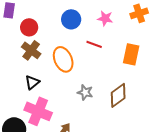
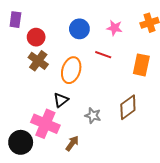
orange ellipse: (63, 59) -> (71, 70), turned 40
black triangle: (32, 82) -> (61, 100), moved
gray star: (85, 92) -> (93, 116), moved

